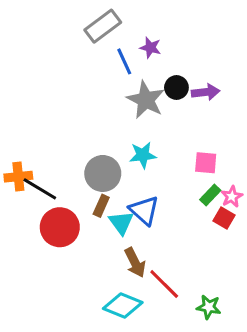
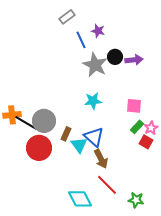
gray rectangle: (103, 26) -> (67, 17), size x0.7
gray circle: (103, 173) -> (44, 121), moved
brown arrow: (135, 263) -> (101, 159), moved
cyan diamond: (123, 306) -> (80, 199), turned 40

